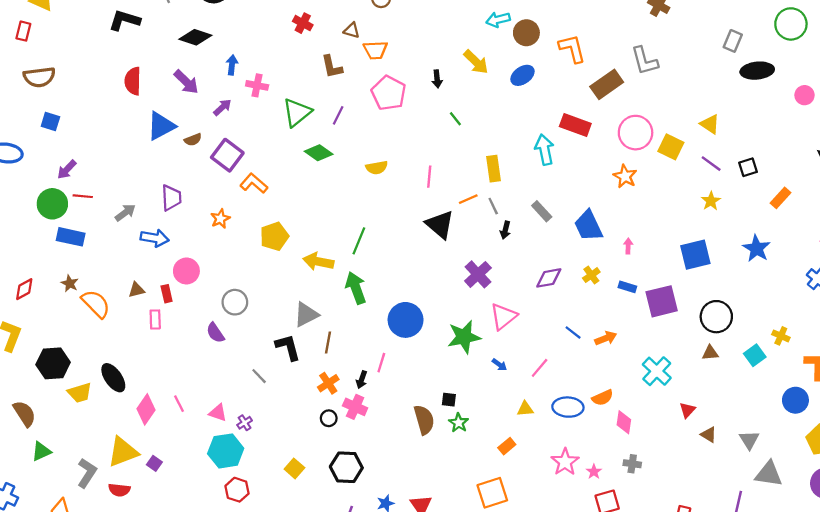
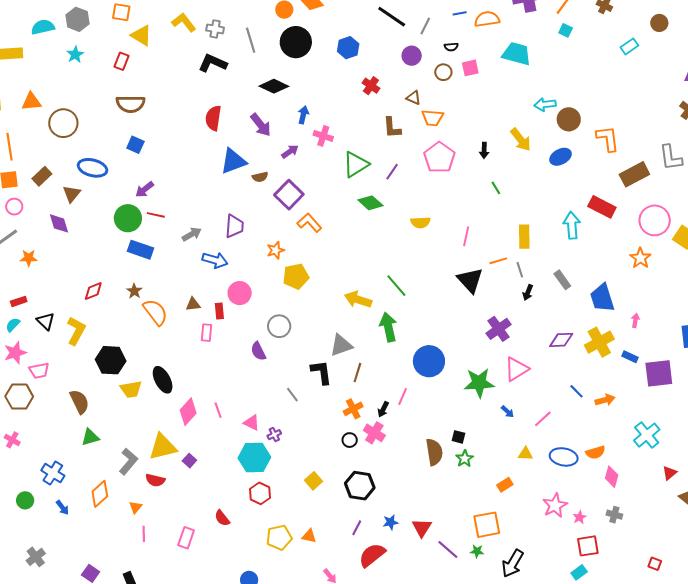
yellow pentagon: (274, 236) -> (296, 276), moved
green line: (359, 241) -> (396, 286), turned -70
yellow cross: (591, 275) -> (599, 342), size x1.8

